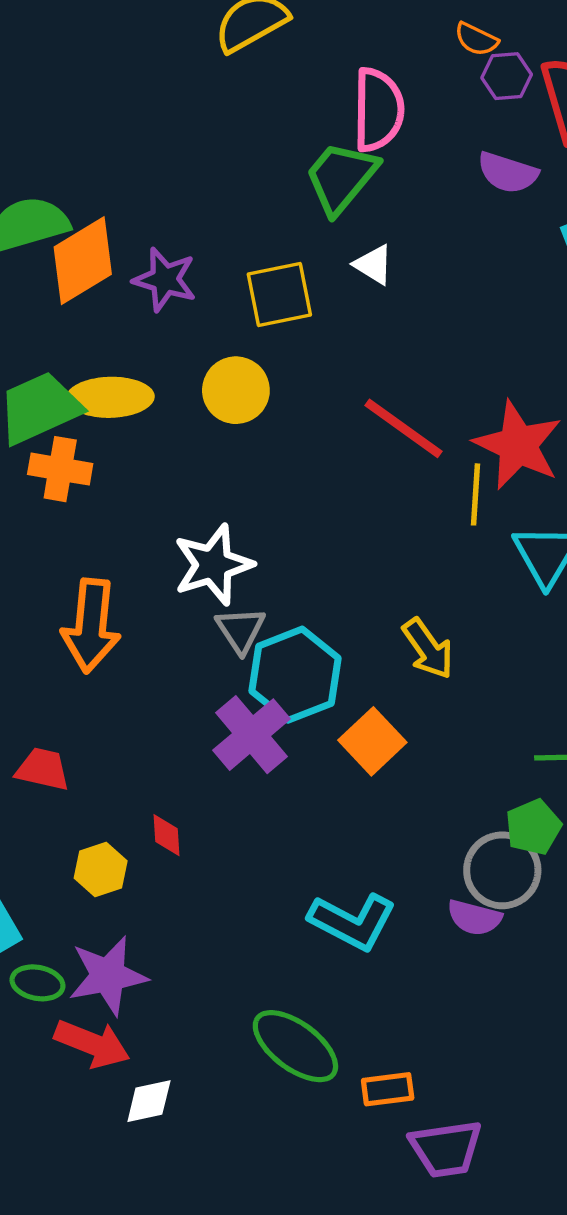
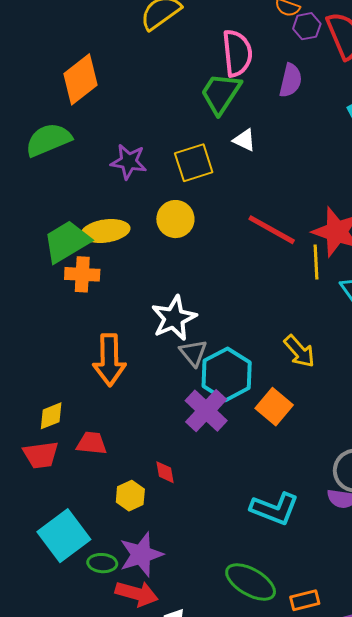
purple semicircle: (508, 173) -> (291, 80), moved, turned -88
orange diamond: (83, 261) -> (81, 79), moved

